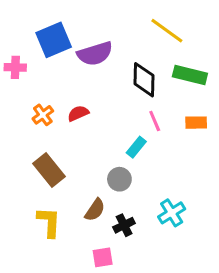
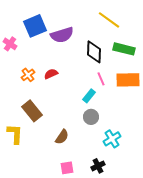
pink cross: (15, 67) -> (10, 44), turned 32
orange rectangle: (196, 123) -> (128, 80), size x1.6
gray circle: (119, 179) -> (91, 117), moved
yellow L-shape: (49, 222) -> (15, 134), moved
black cross: (124, 225) -> (98, 166), moved

